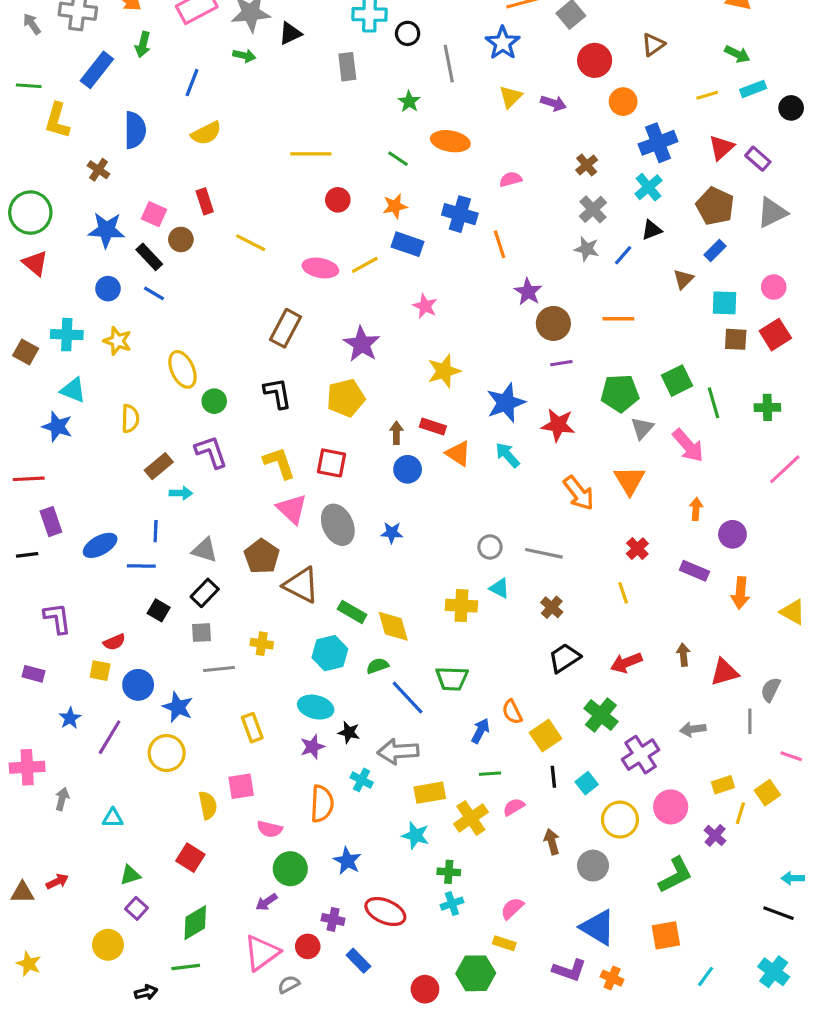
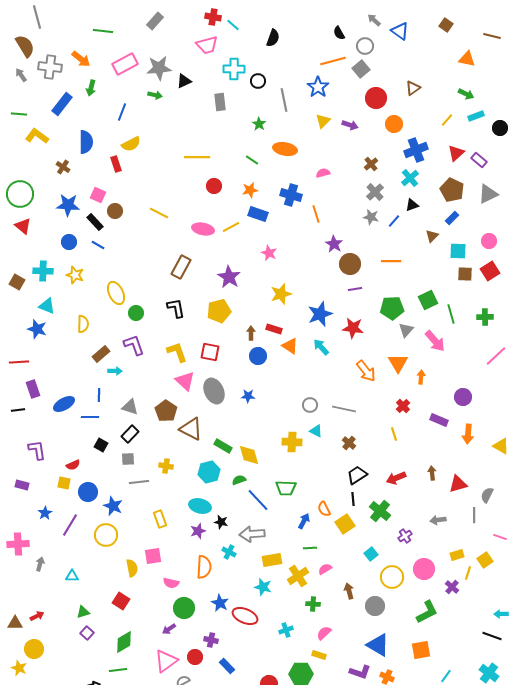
yellow line: (707, 95) -> (447, 120), turned -32
yellow L-shape: (57, 121) -> (37, 136), turned 110
red rectangle: (205, 201) -> (116, 164), moved
orange arrow: (696, 509) -> (421, 377), moved
purple cross: (641, 755) -> (405, 536), size x0.6
black line: (553, 777) -> (353, 499), moved
green cross: (449, 872) -> (313, 604), moved
red ellipse: (385, 912) -> (245, 616), moved
yellow circle: (108, 945) -> (34, 649), moved

